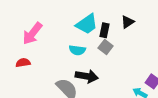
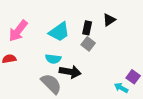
cyan trapezoid: (87, 24) -> (59, 32), moved
cyan semicircle: (77, 50) -> (53, 59), moved

